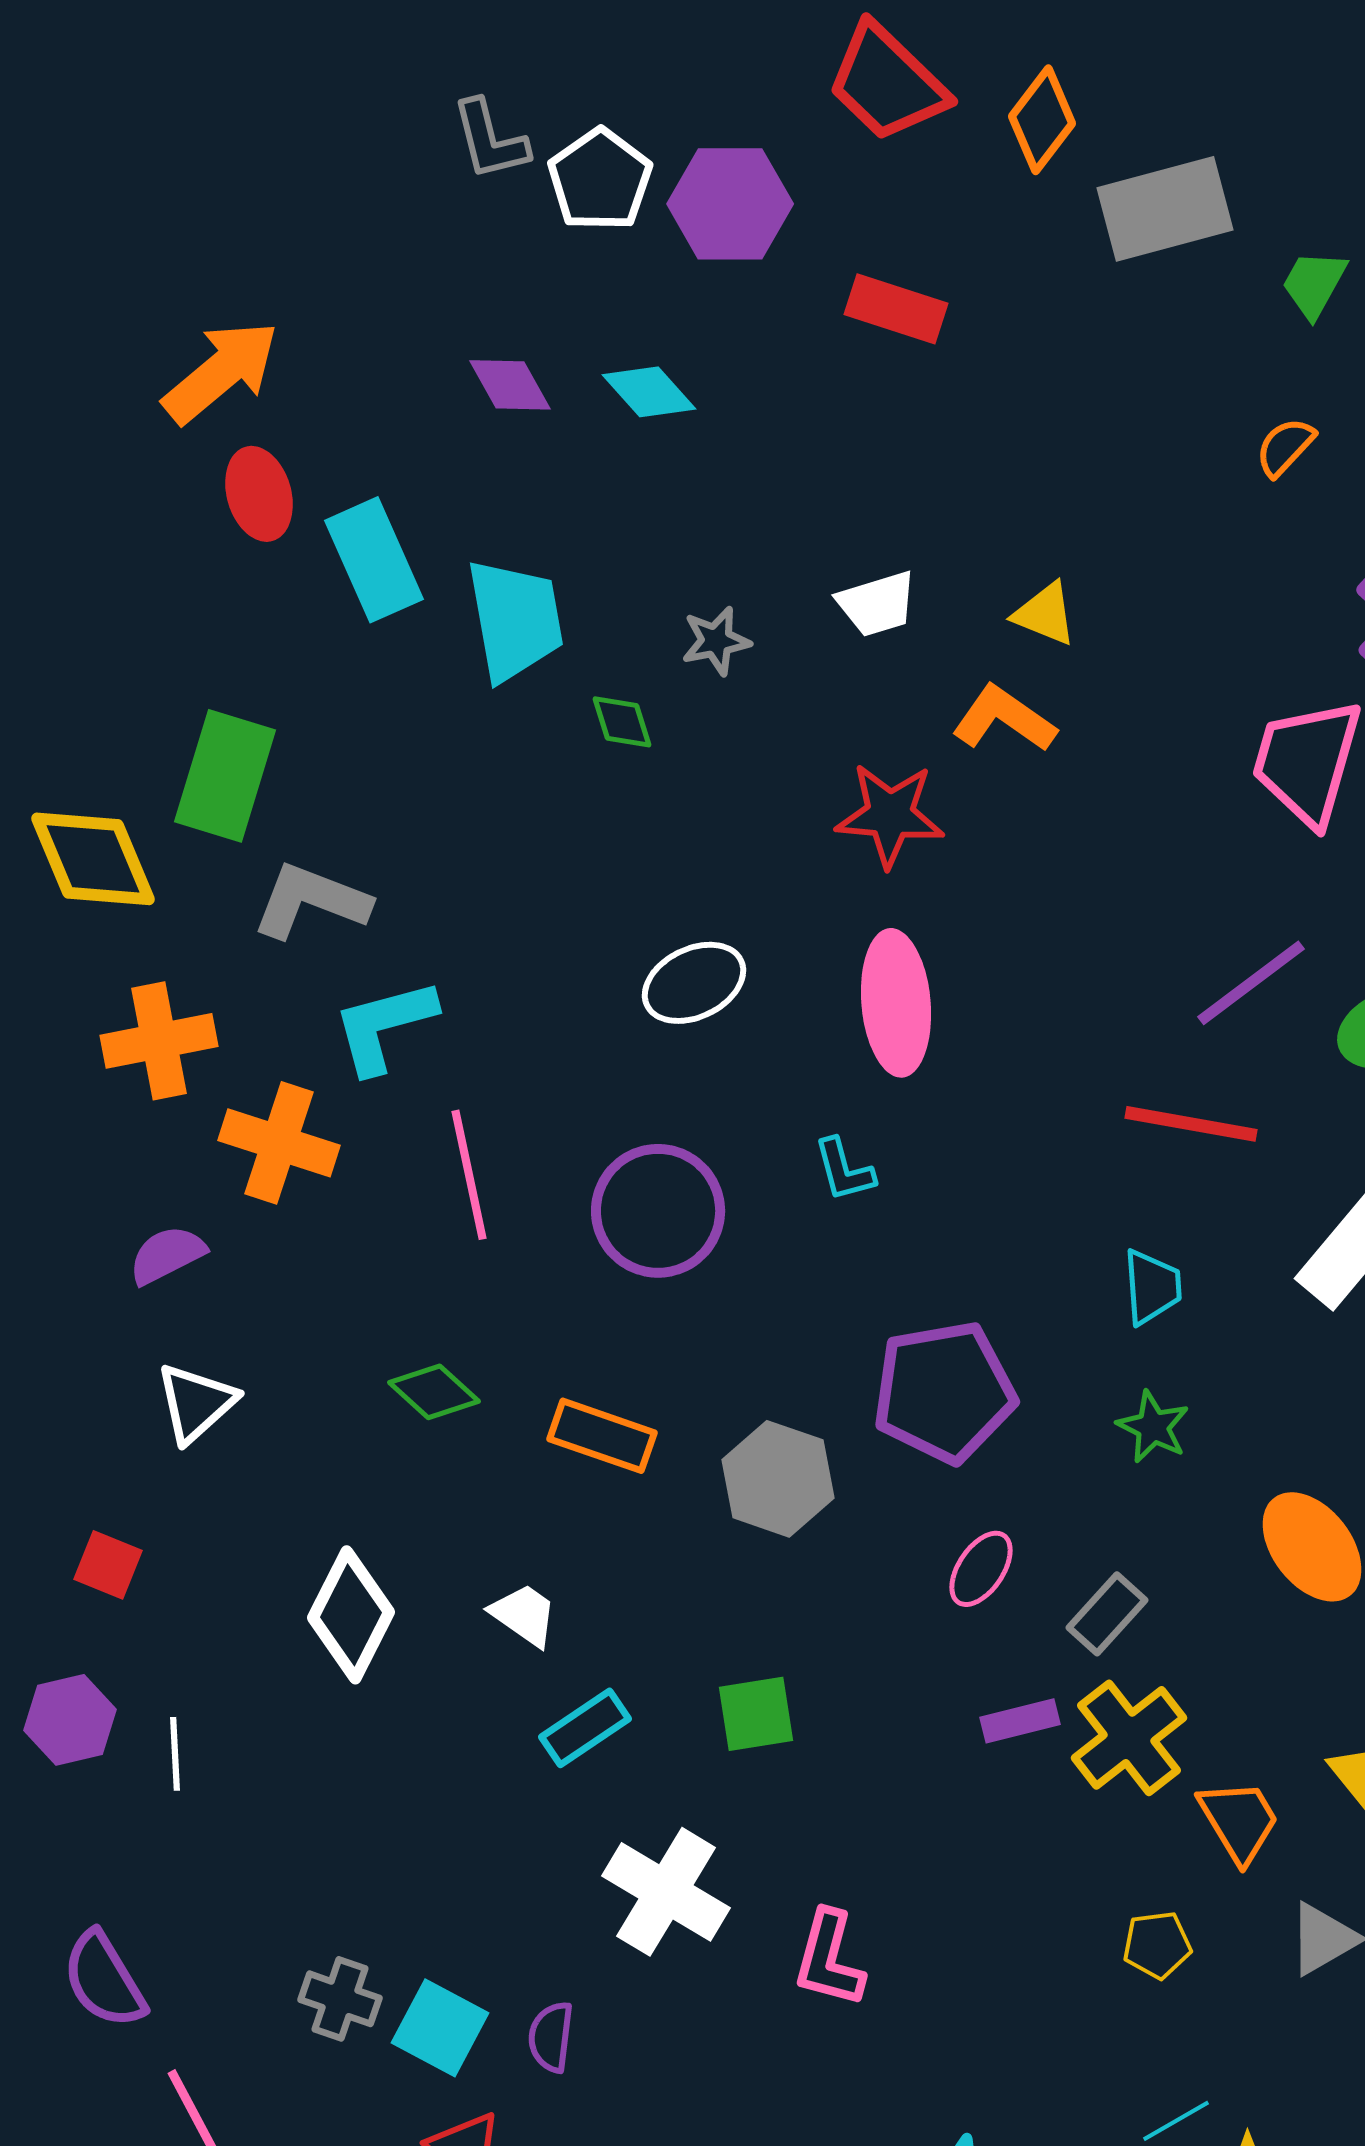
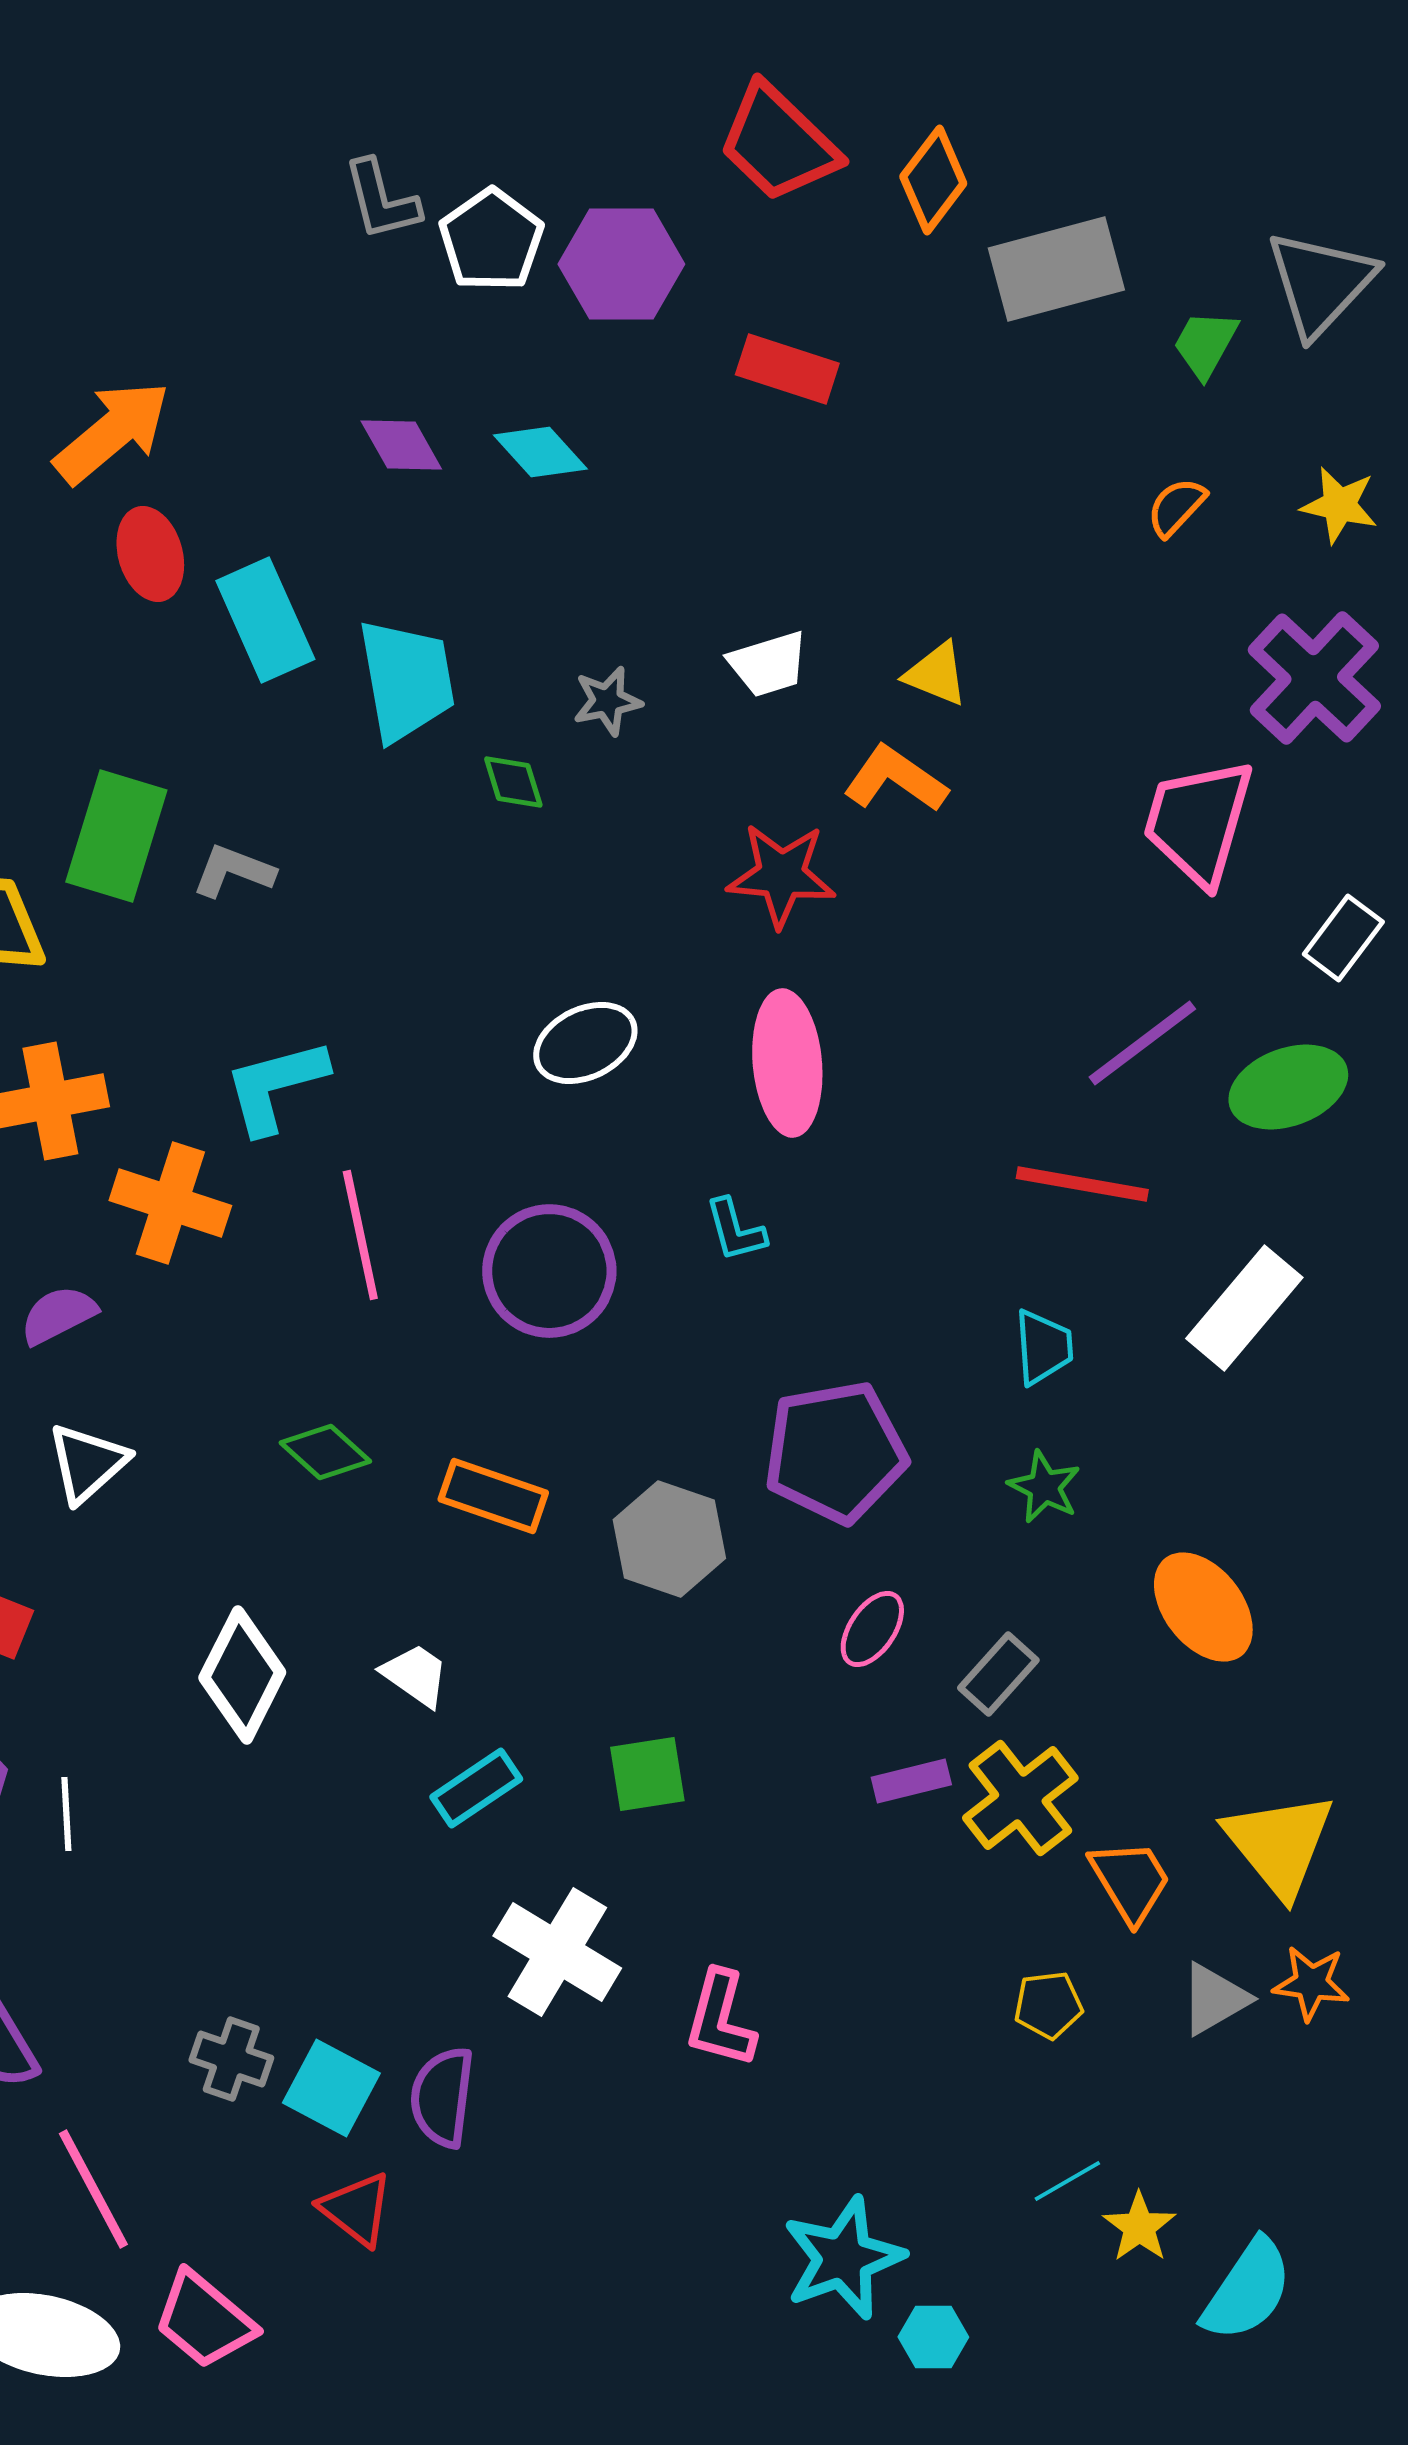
gray L-shape: (311, 901) -> (233, 871), moved, size x0.7
purple semicircle: (551, 2037) -> (442, 2097), size x1.4

